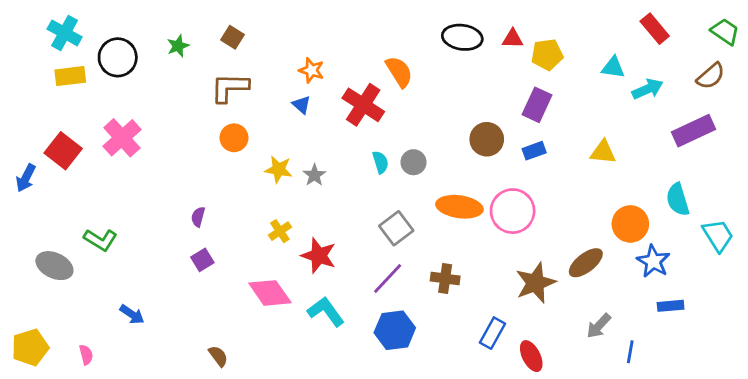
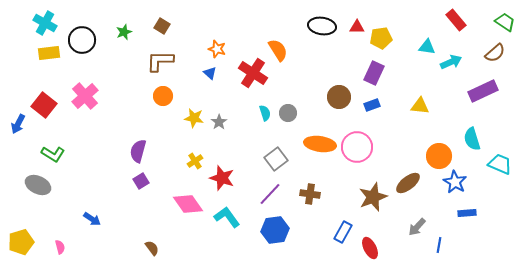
purple semicircle: (198, 217) -> (138, 151), size x1.6
cyan trapezoid: (718, 235) -> (500, 164), turned -35
green L-shape: (100, 240) -> (53, 154), moved

